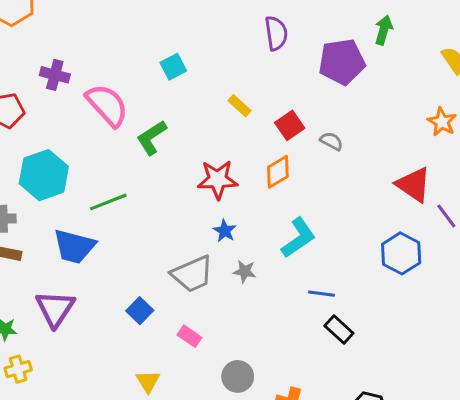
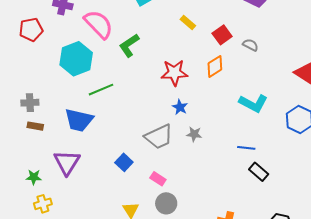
cyan hexagon: (44, 175) -> (76, 59), moved
cyan L-shape: (298, 238) -> (253, 103), moved, turned 64
gray circle: (238, 376) -> (166, 203), moved

